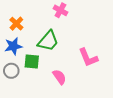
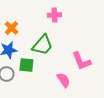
pink cross: (60, 10) -> (54, 15), turned -32
pink semicircle: (59, 77) -> (63, 80), moved

